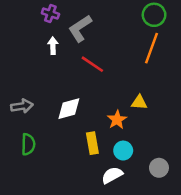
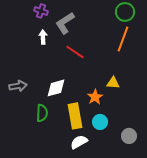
yellow rectangle: (92, 143) -> (75, 116), size x1.4
green semicircle: (28, 144) -> (42, 113), moved
white semicircle: (112, 175) -> (79, 142), moved

